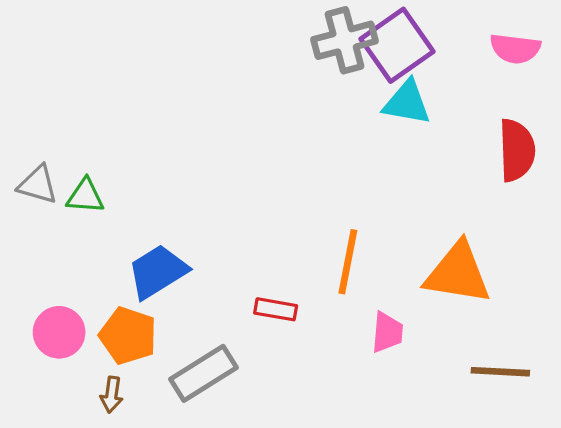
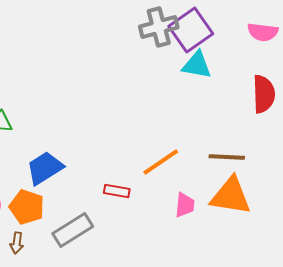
orange line: (348, 262) -> (161, 162), turned 45
orange triangle: (458, 273) -> (231, 196), moved
brown line: (500, 372) -> (227, 157), moved

